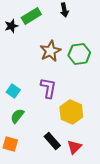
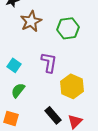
brown star: (50, 51) -> (31, 21), moved
green hexagon: (79, 54) -> (68, 28), moved

